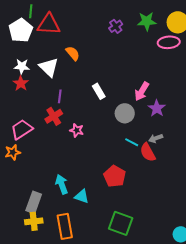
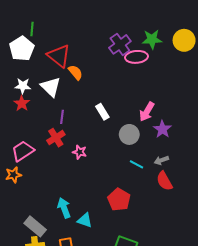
red triangle: (49, 24) -> (59, 56), moved, turned 35
purple cross: (116, 26) -> (120, 44), size x1.5
pink ellipse: (169, 42) -> (136, 57), moved
red semicircle: (148, 152) -> (164, 181), moved
gray rectangle: (34, 202) -> (35, 226), turned -70

